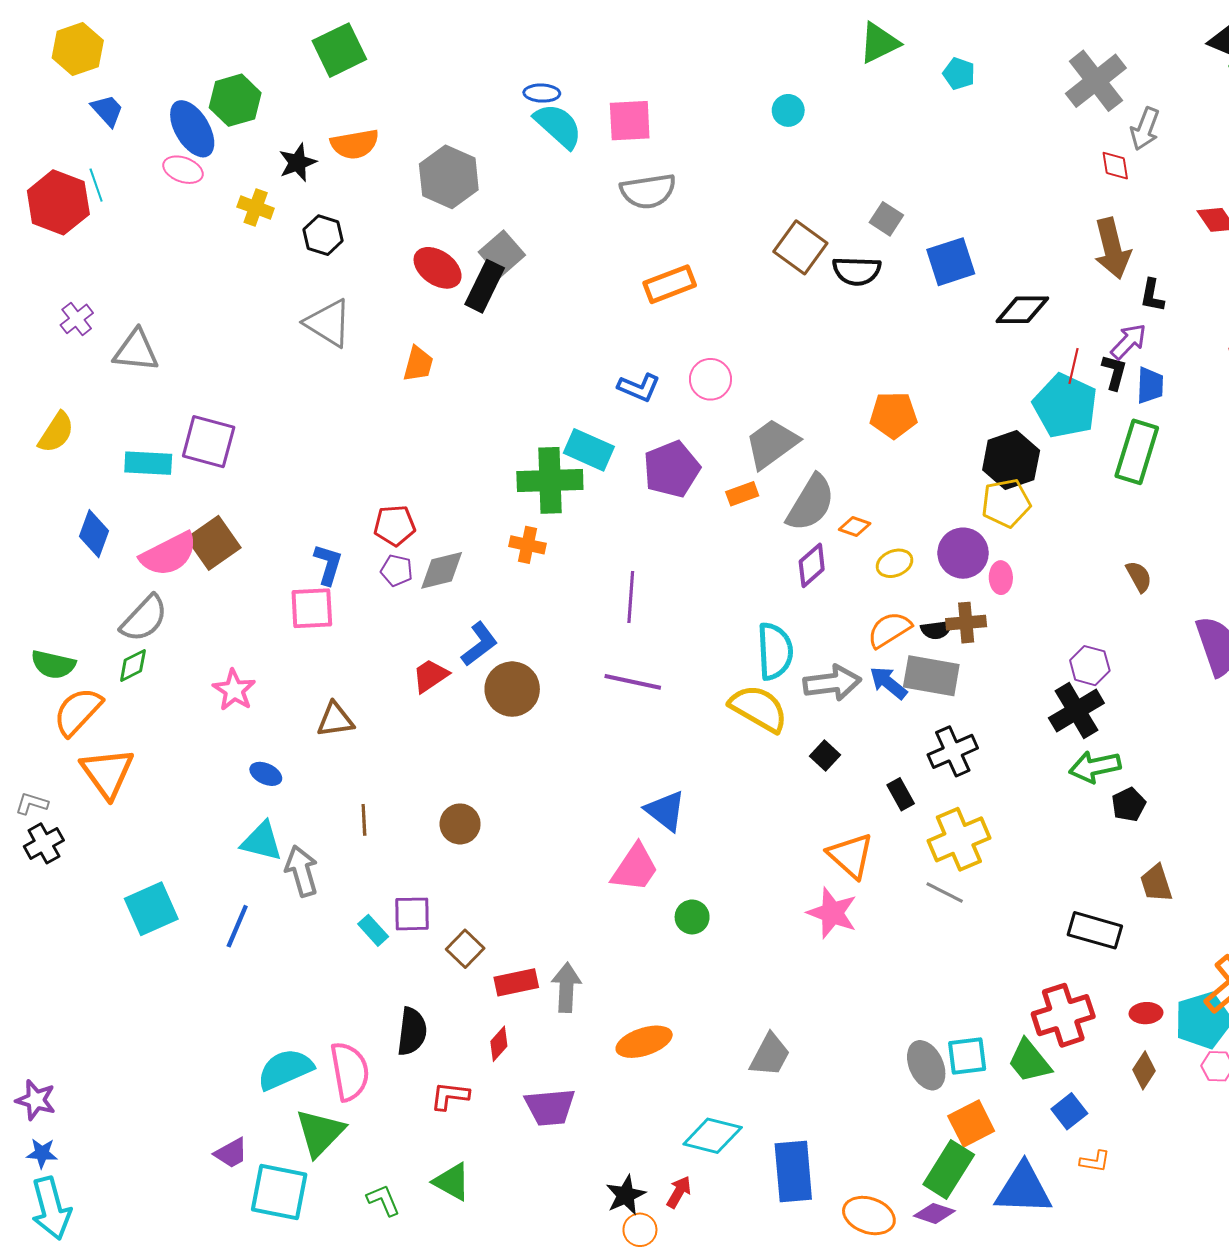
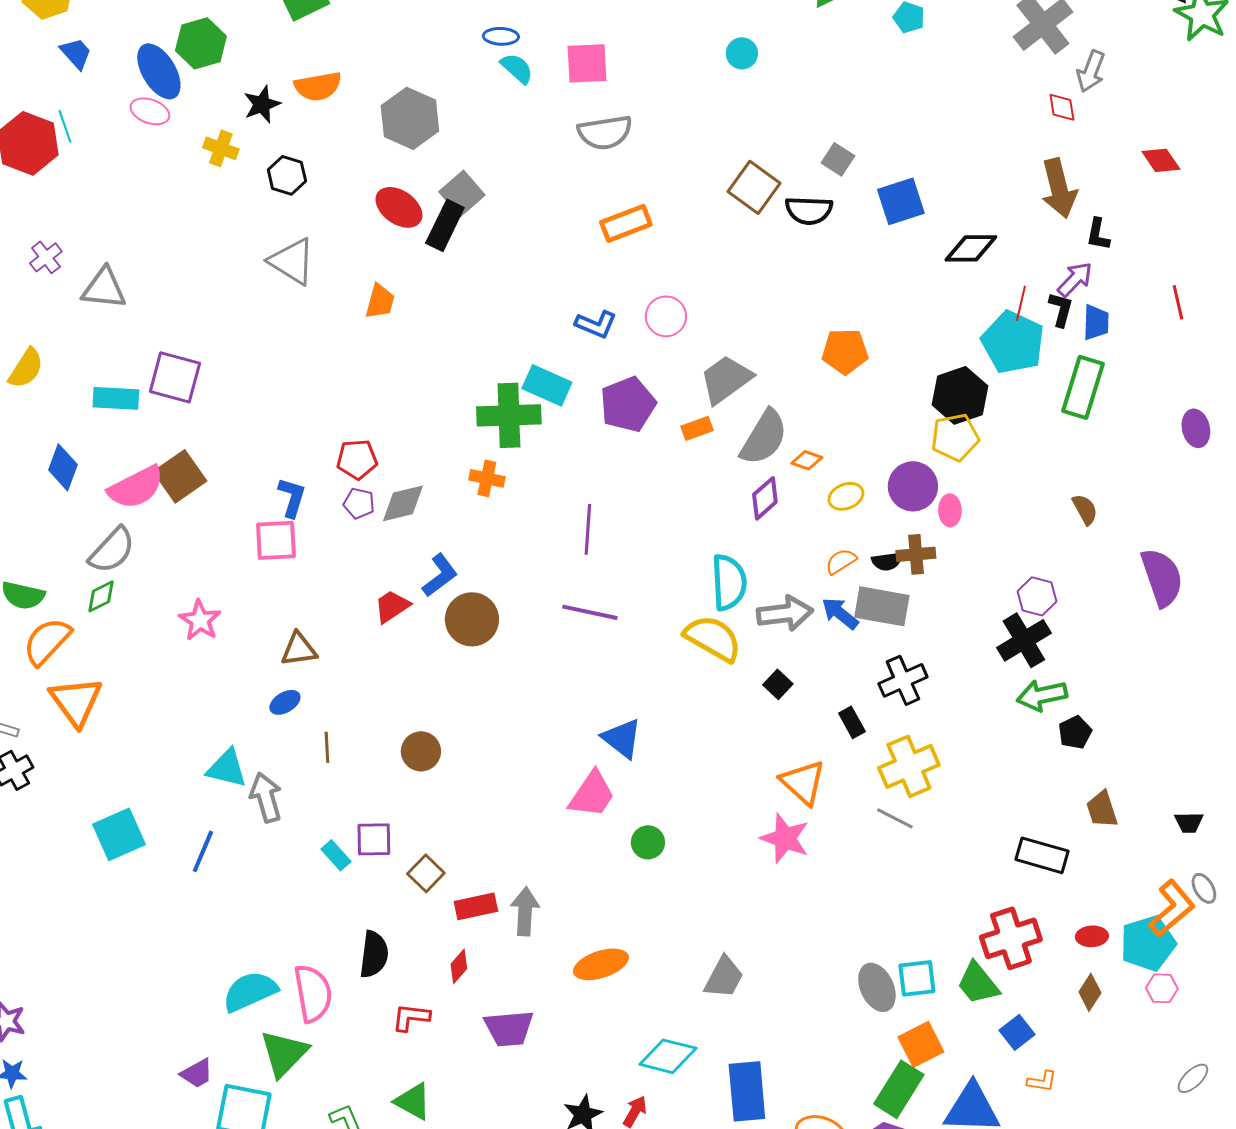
cyan semicircle: (558, 126) -> (517, 68), size x0.7
orange semicircle: (889, 630) -> (841, 561), size x0.7
blue ellipse: (266, 774) -> (285, 702), moved, turned -56

